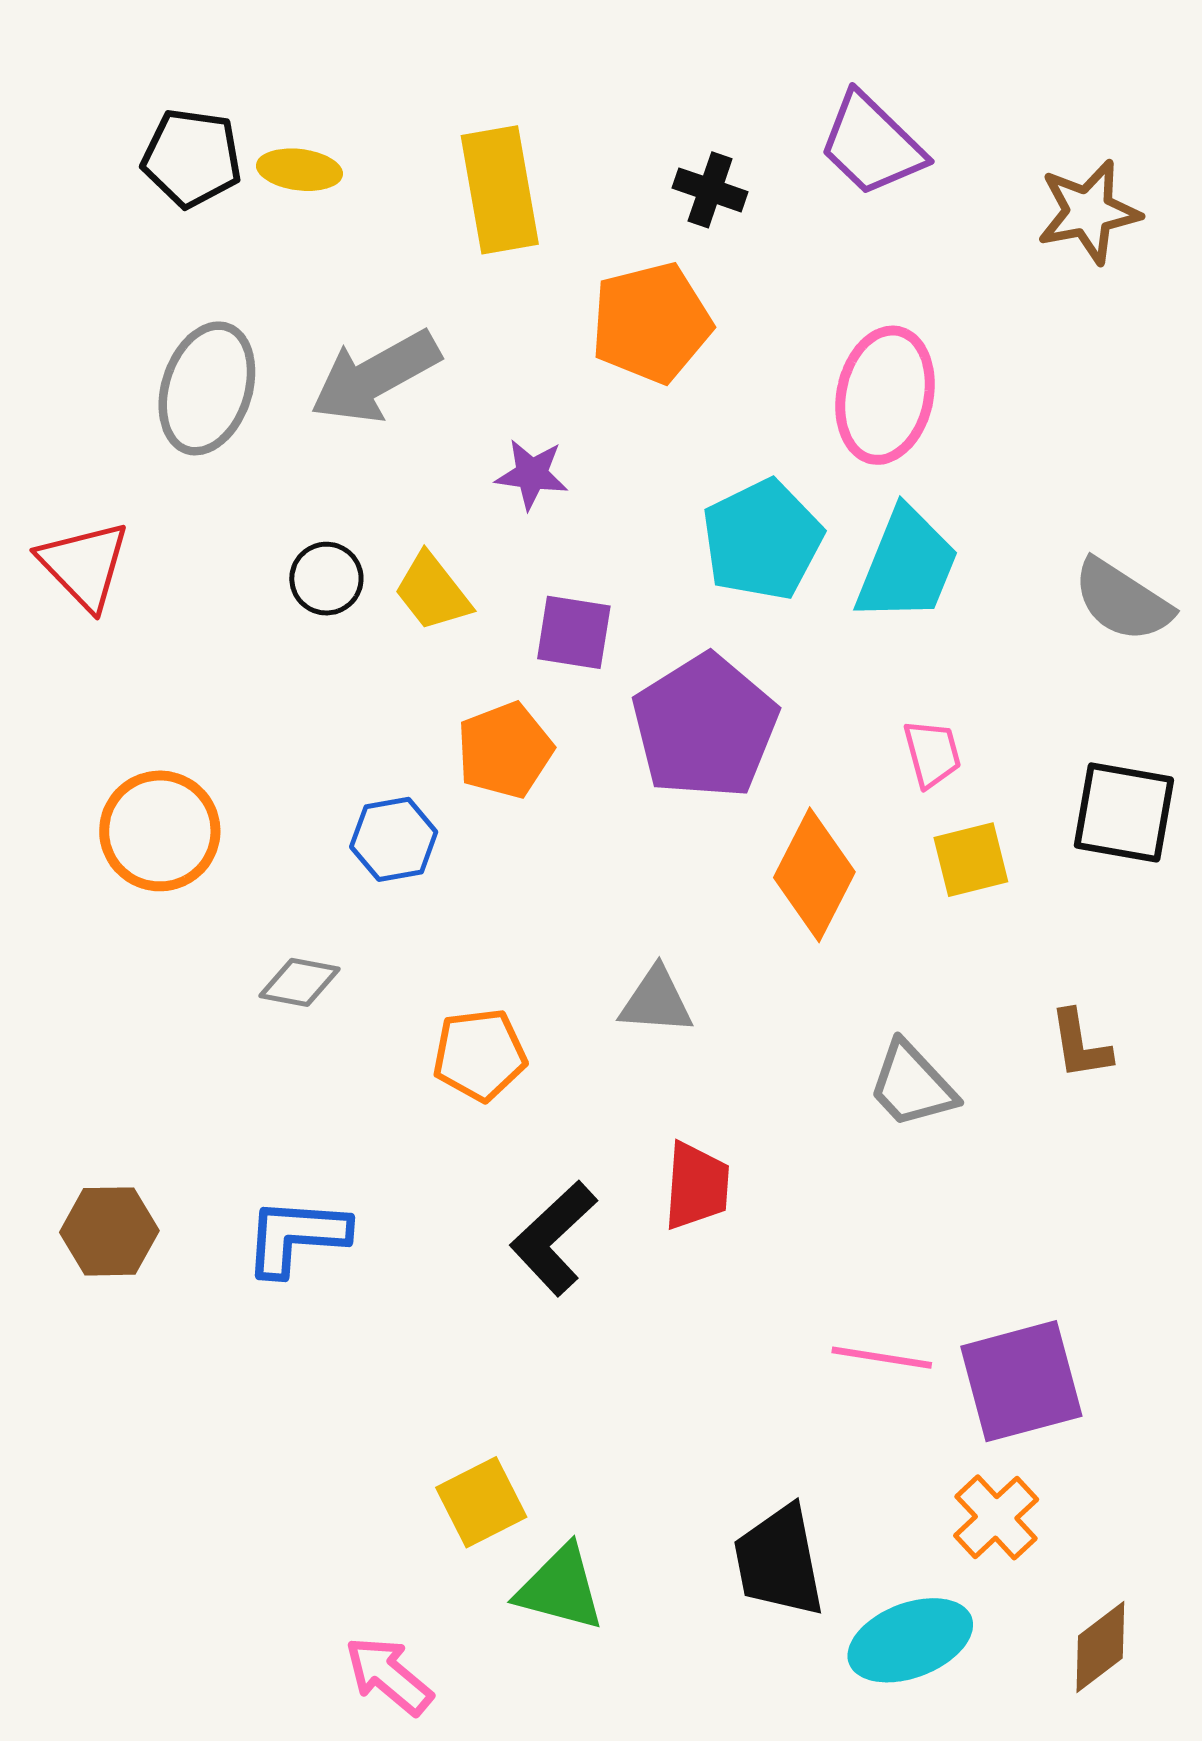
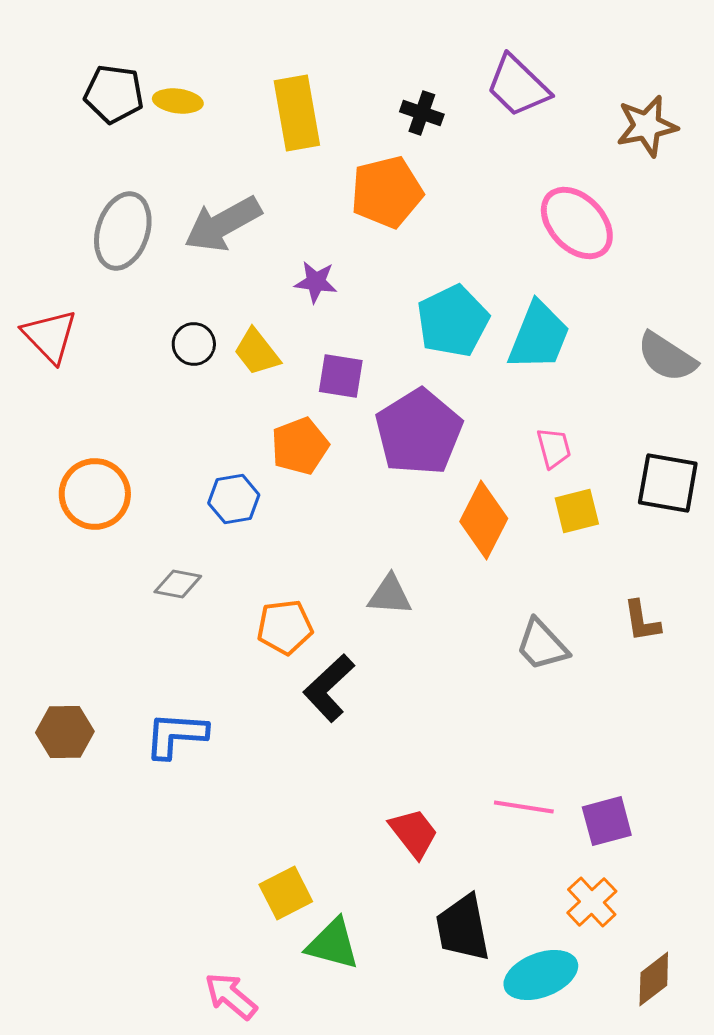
pink ellipse: (885, 395) -> (577, 223), moved, turned -56
red trapezoid: (697, 1186) -> (414, 833), moved, turned -42
black L-shape: (554, 1238) -> (329, 688), moved
purple square: (1021, 1381) -> (607, 821), size x0.7

